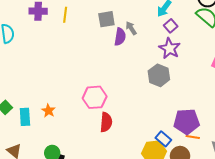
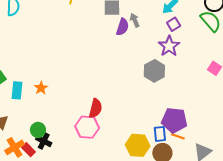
pink hexagon: (95, 97) -> (87, 127), moved
blue rectangle: (163, 139) -> (160, 134), moved, turned 35

